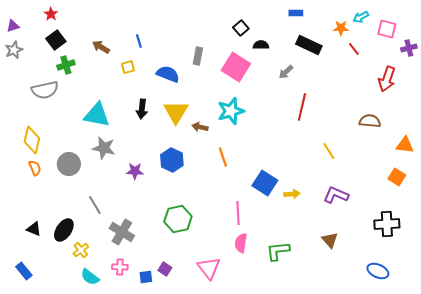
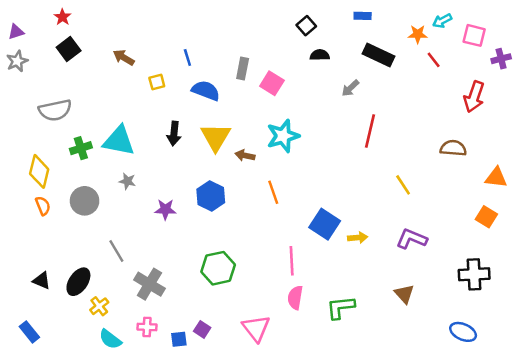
black square: (241, 28) -> (306, 26), moved
blue line: (139, 41) -> (187, 57), moved
green cross: (66, 65) -> (81, 148), moved
pink square: (236, 67) -> (272, 83), moved, size x0.7
gray star: (104, 148) -> (127, 181), size x0.6

